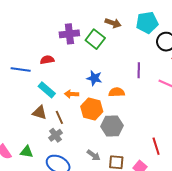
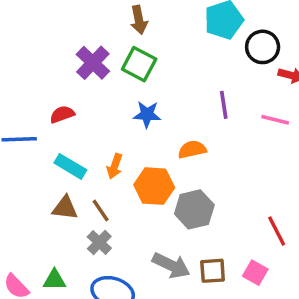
brown arrow: (113, 23) -> (139, 20), moved, turned 70
purple cross: (69, 34) -> (93, 63), turned -30
blue star: (94, 78) -> (147, 114), moved
orange arrow: (71, 94) -> (115, 166), turned -64
gray arrow: (94, 155) -> (171, 265), size x1.5

